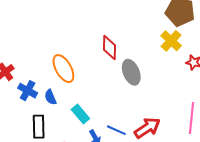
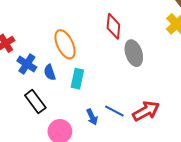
cyan rectangle: (80, 114) -> (77, 79), moved, turned 48
black rectangle: (39, 127) -> (35, 102), turned -40

